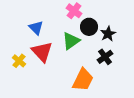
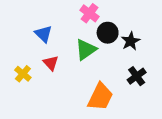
red triangle: (42, 52) -> (51, 63), size x0.6
black cross: (105, 57) -> (137, 76), moved

